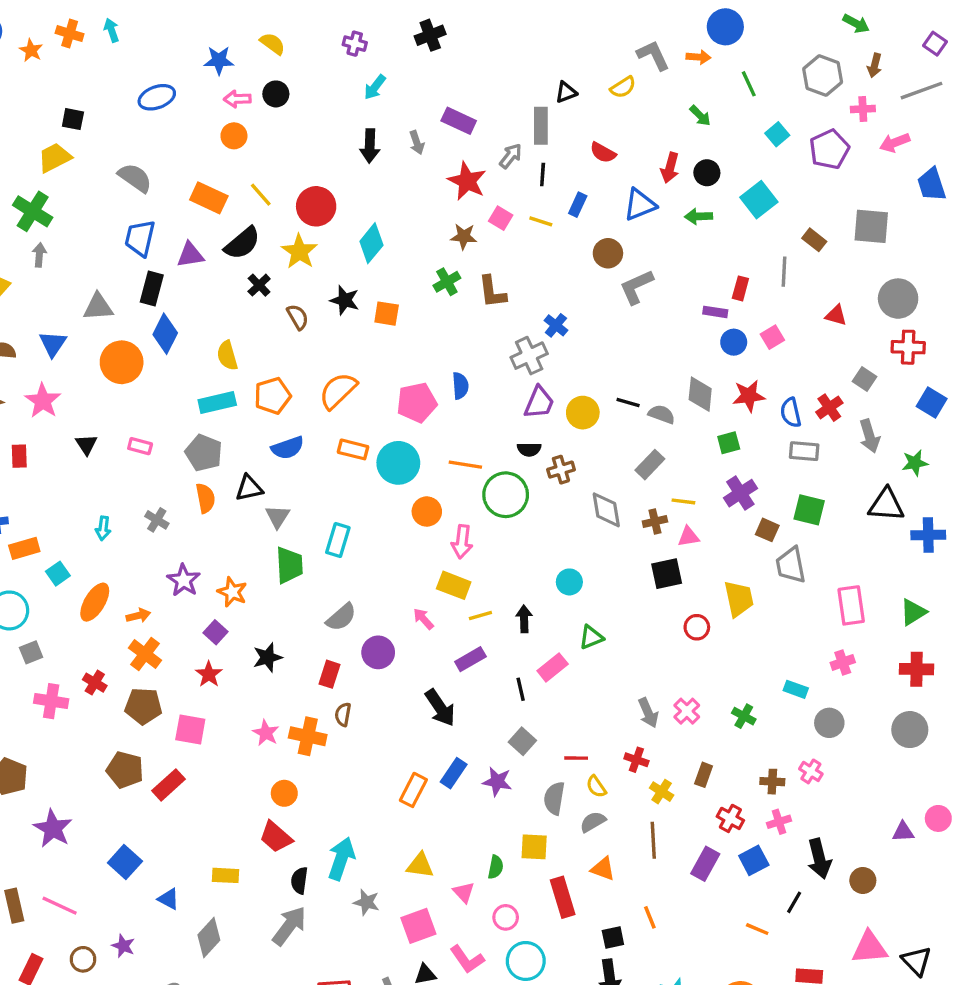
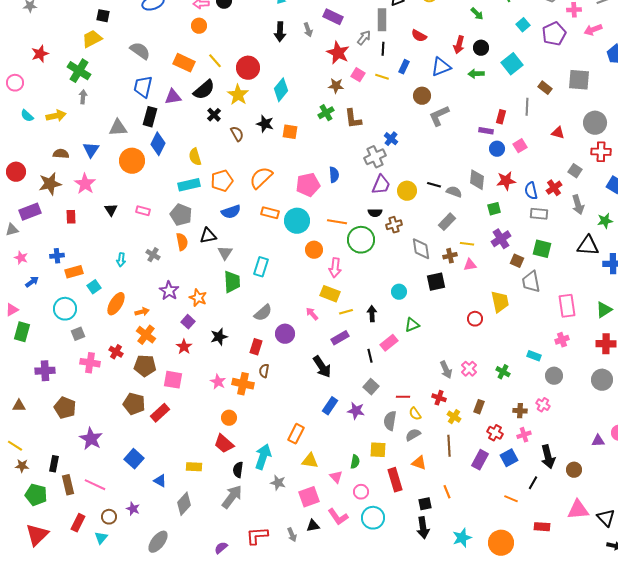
black square: (667, 574) -> (436, 282), moved
orange rectangle: (413, 790) -> (296, 434), moved

